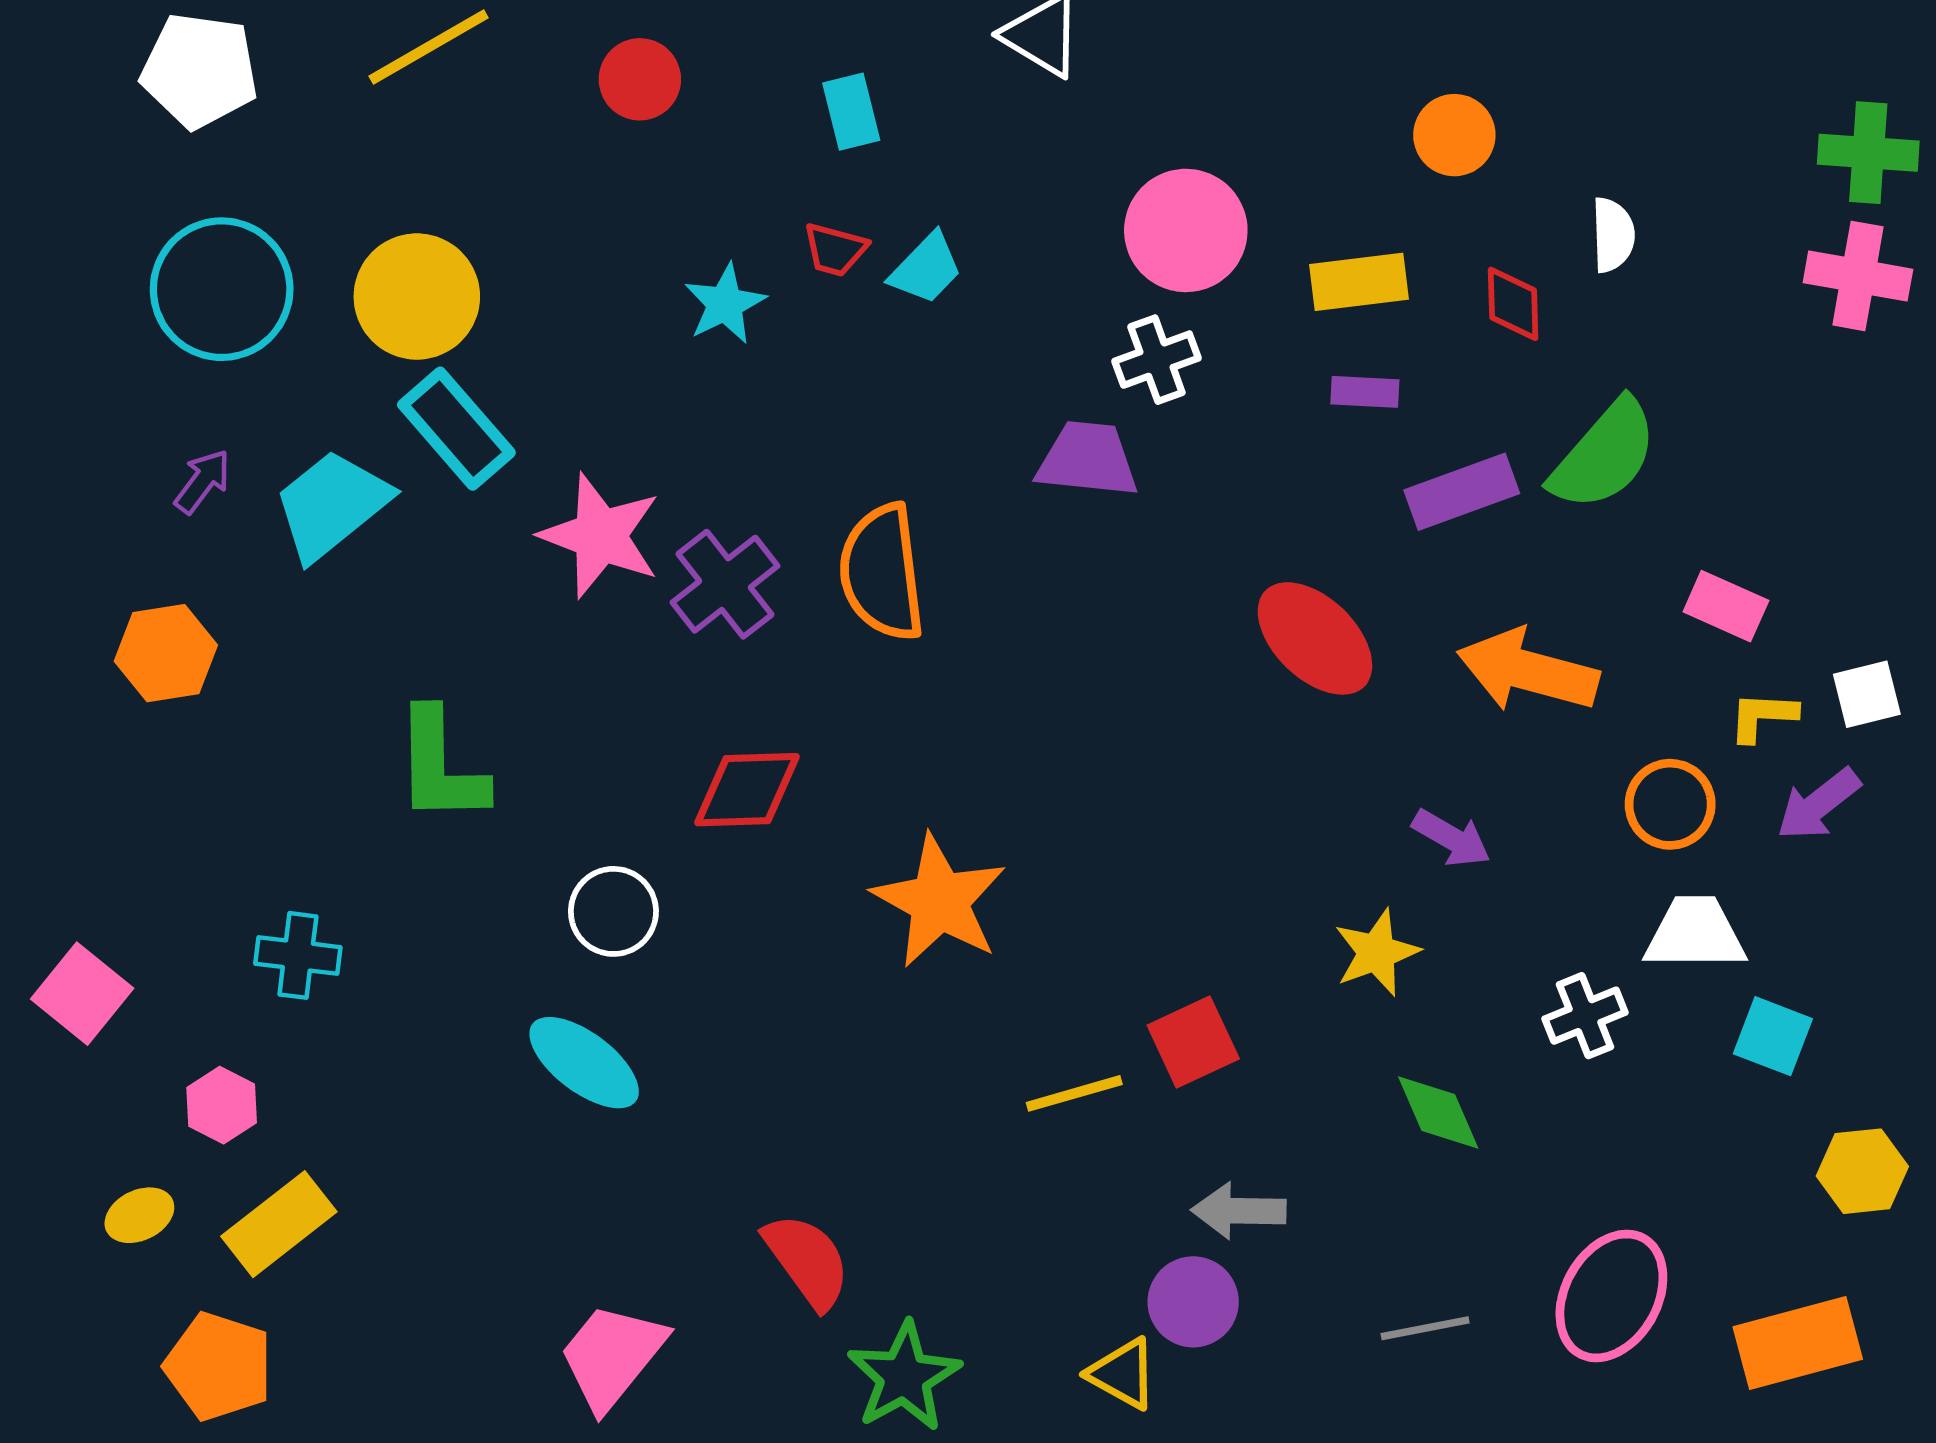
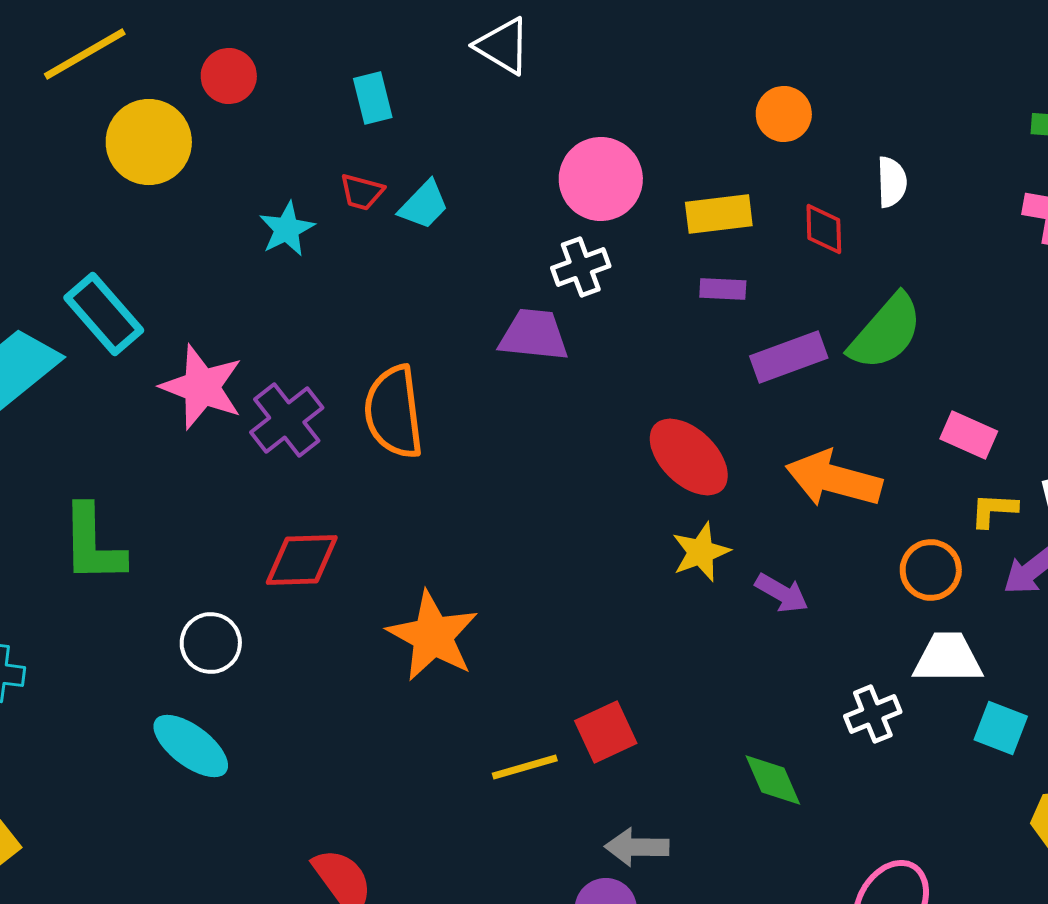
yellow circle: (417, 297) -> (149, 142), moved
yellow star: (1377, 953) -> (701, 552), moved

